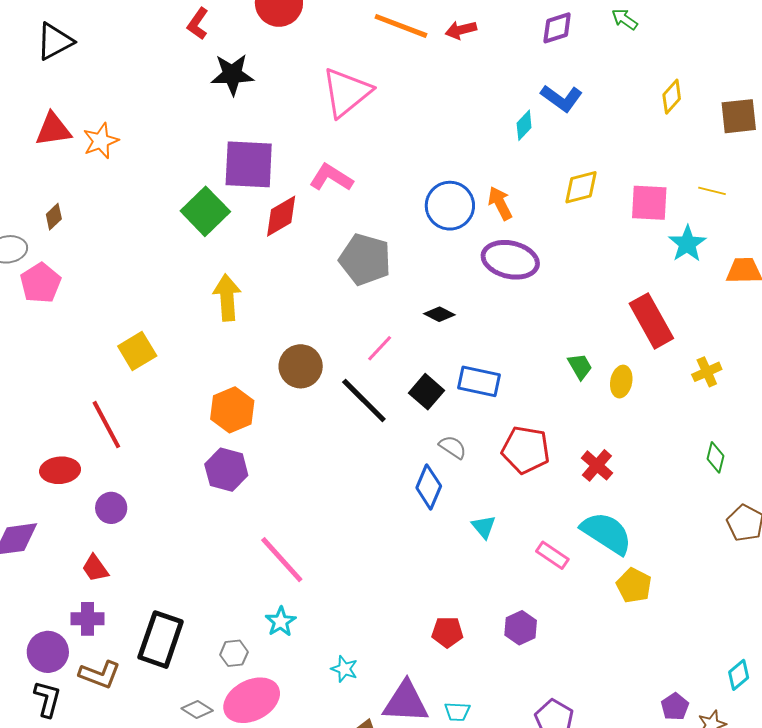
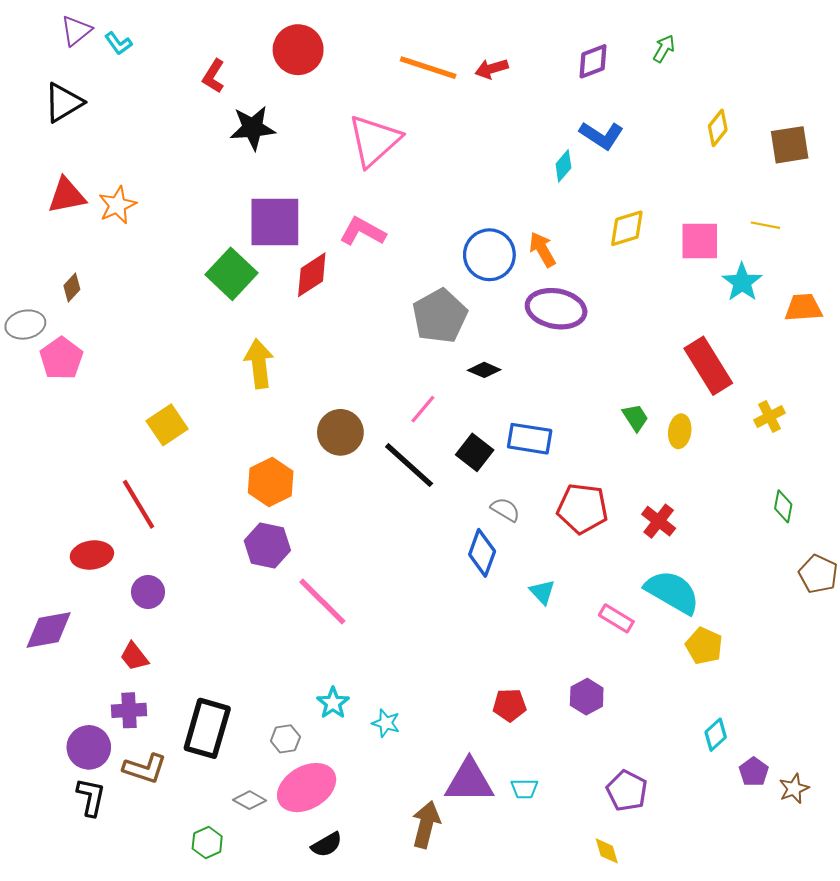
green arrow: (625, 19) -> (664, 49), turned 88
gray pentagon: (365, 259) -> (440, 316), moved, turned 30
pink line: (282, 560) -> (322, 601), moved
cyan star: (344, 669) -> (386, 723), moved
cyan diamond: (739, 675) -> (716, 735), moved

